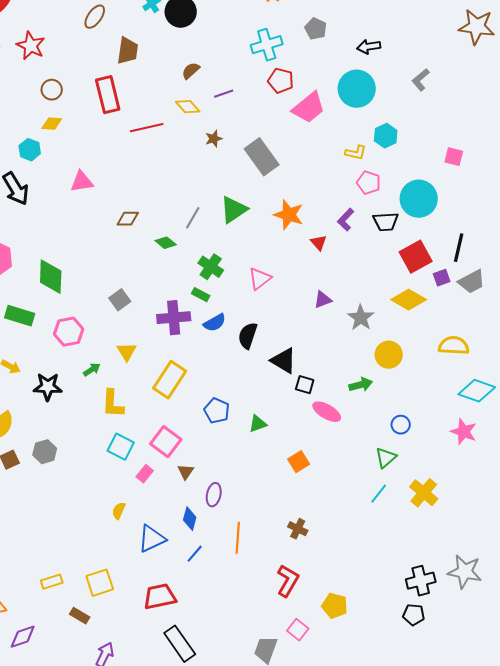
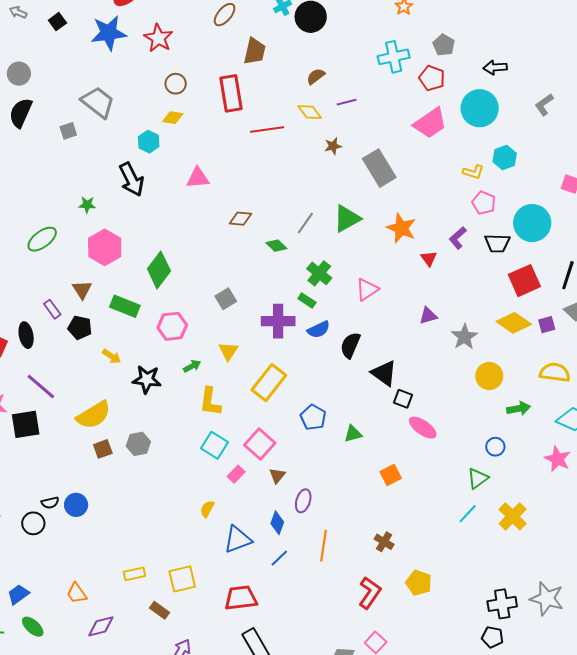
red pentagon: (281, 81) -> (432, 78), moved
green diamond: (51, 277) -> (159, 270), turned 30
purple square: (442, 278) -> (547, 325), moved
green arrow: (361, 385) -> (519, 409), moved
yellow pentagon: (335, 606) -> (419, 583), moved

